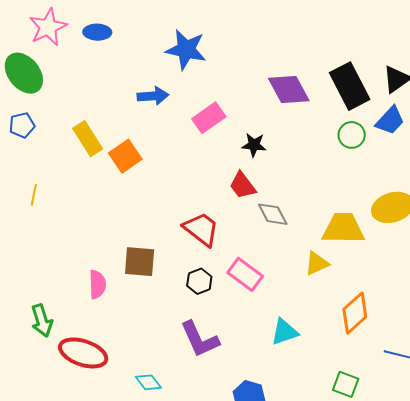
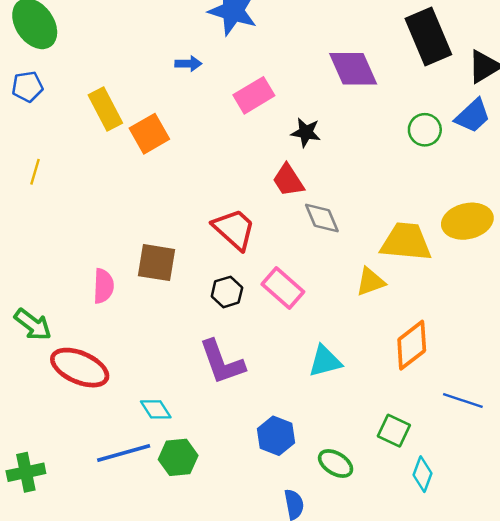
black rectangle: (350, 86) -> (428, 36), moved
blue arrow: (153, 96) -> (188, 64), size x0.7
green arrow: (42, 321) -> (33, 325), turned -40

